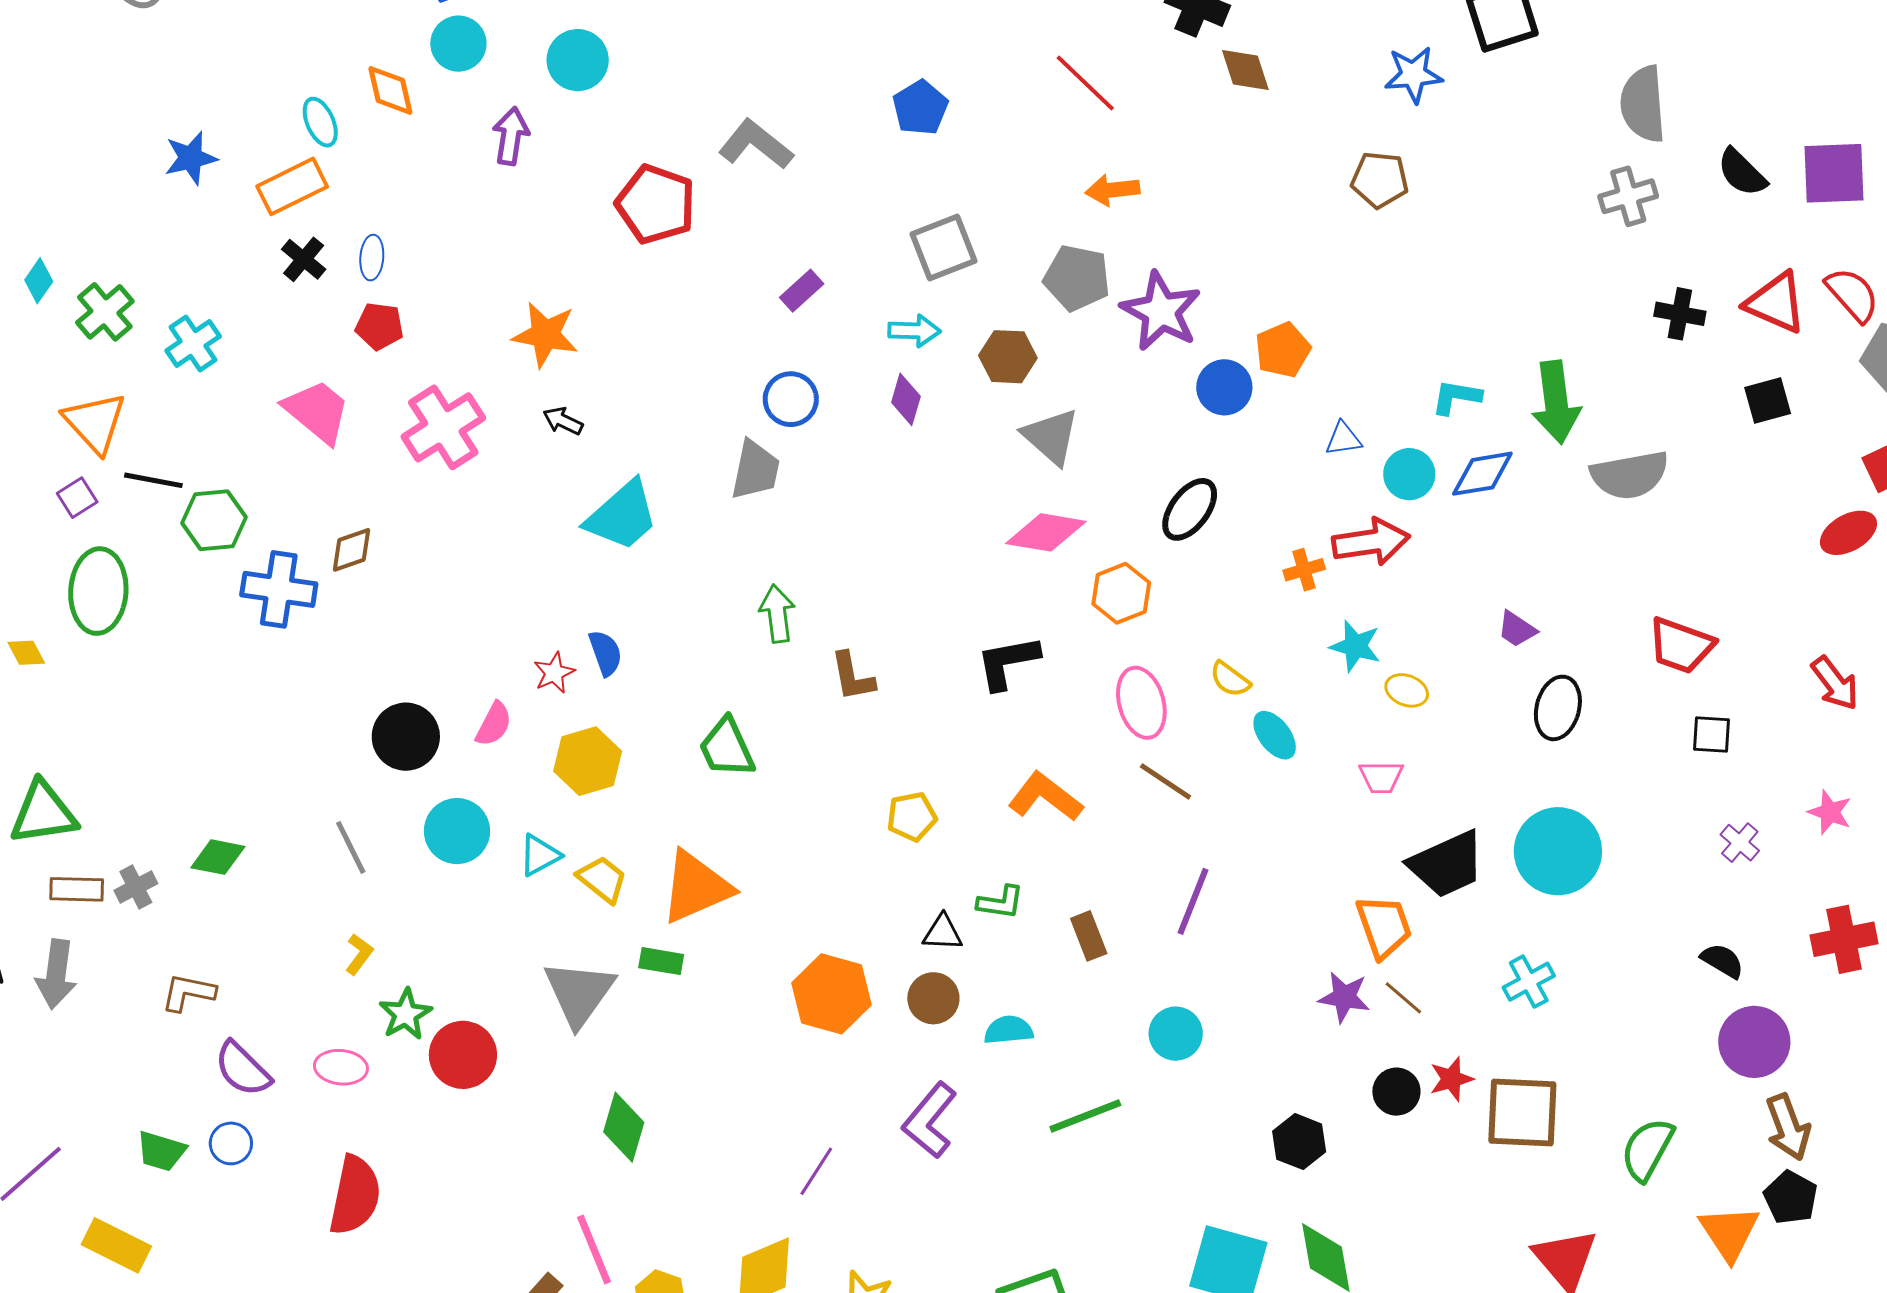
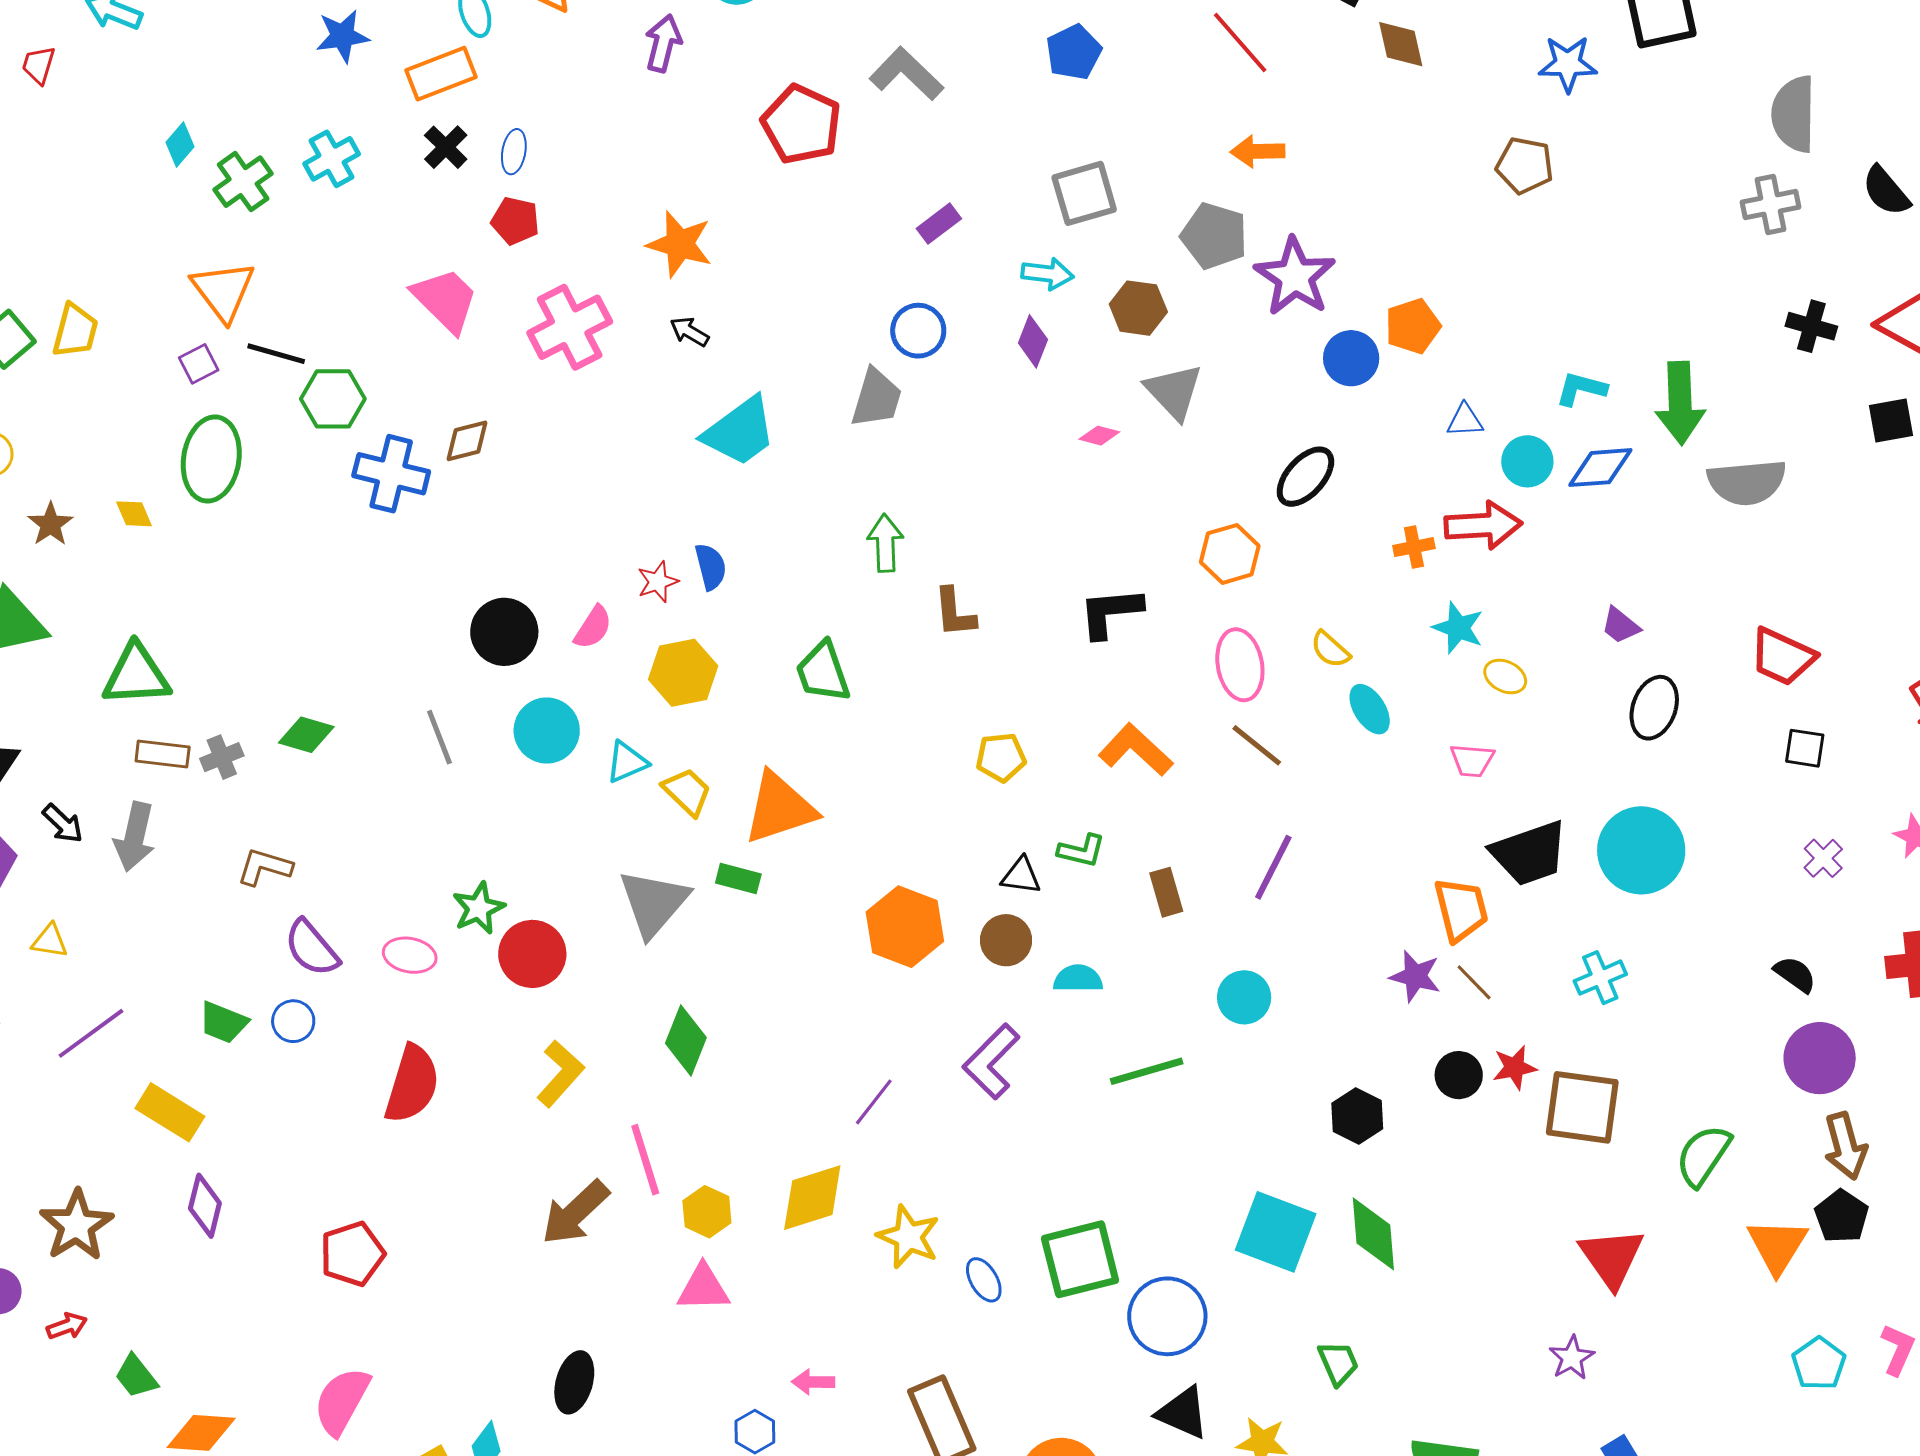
cyan cross: (193, 344) -> (332, 159), moved
pink diamond: (1046, 532) -> (1099, 436), moved, size x0.5
yellow L-shape: (359, 954) -> (560, 1074), moved, size x1.6

